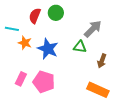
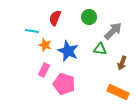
green circle: (56, 13) -> (89, 17), moved
pink rectangle: (21, 79) -> (44, 70), moved

